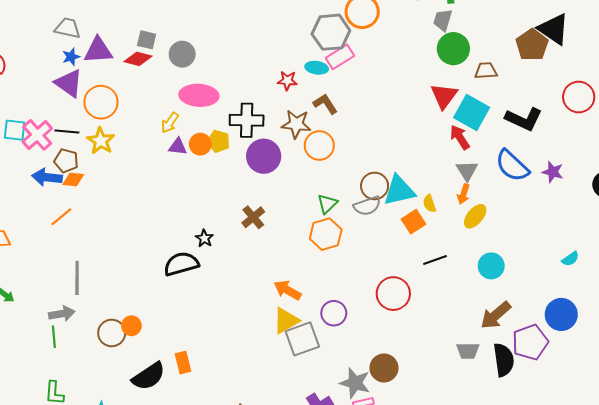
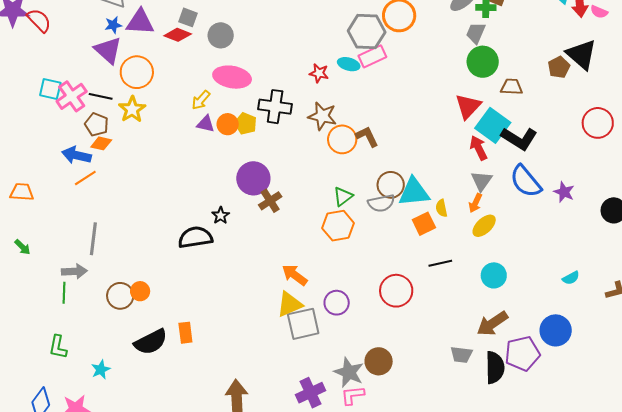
brown pentagon: (532, 45) -> (559, 67), size x0.7
brown L-shape: (325, 104) -> (367, 137), moved
black L-shape: (524, 119) -> (519, 139), moved
purple circle: (264, 156) -> (253, 178), moved
blue arrow: (47, 177) -> (77, 155), moved

